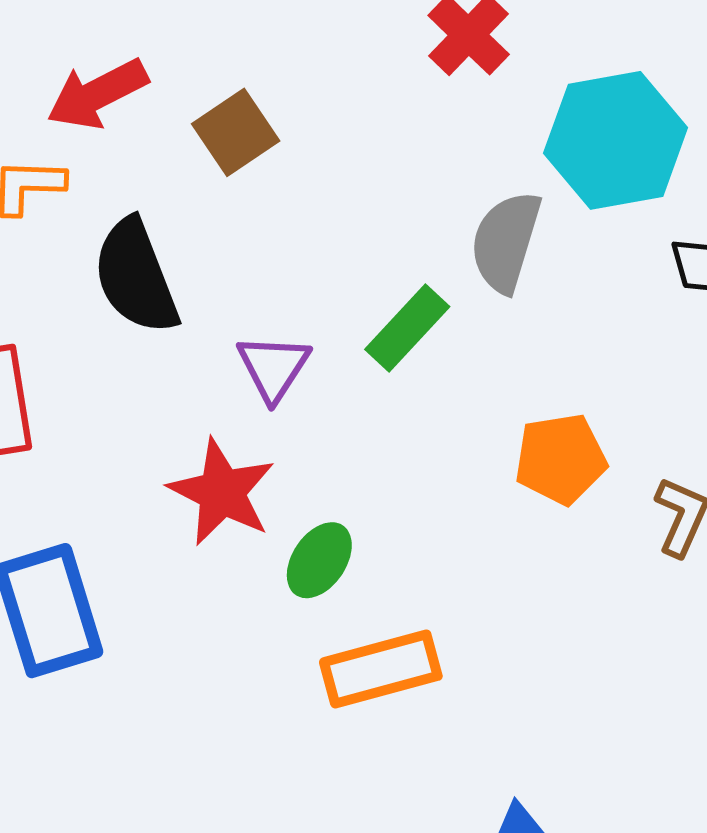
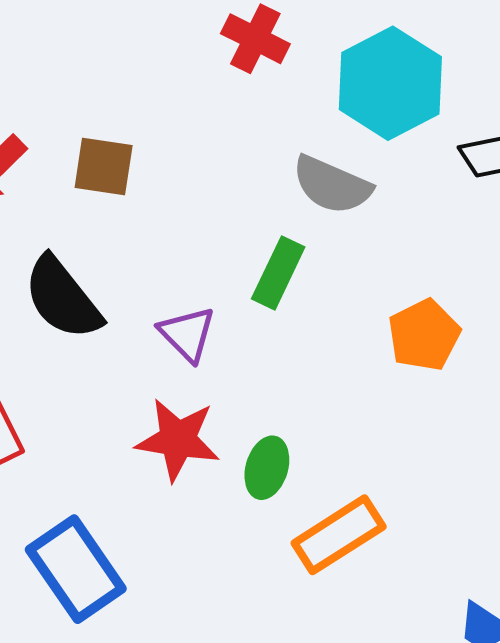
brown square: (236, 132) -> (104, 167), turned -30
gray semicircle: (506, 242) -> (332, 185), turned -66

